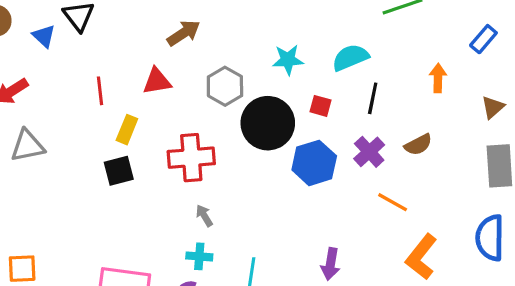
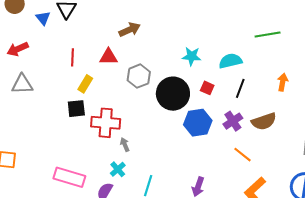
gray hexagon: (225, 86) -> (139, 76), moved
brown semicircle: (418, 145) -> (264, 121), size x1.4
red cross: (191, 158) -> (106, 123), moved
cyan cross: (199, 256) -> (118, 169), turned 35

